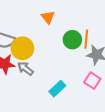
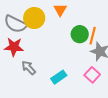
yellow circle: (22, 48) -> (34, 18), moved
gray arrow: (25, 69) -> (29, 68), moved

